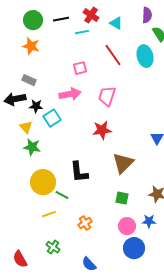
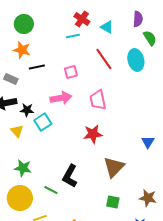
black line: (61, 19) -> (37, 67), moved
gray rectangle: (29, 80) -> (11, 79), moved
pink trapezoid: (107, 96) -> (98, 100), turned -30
green star: (32, 147) -> (23, 168), moved
black L-shape: (79, 172) -> (70, 176), turned 35
yellow circle: (43, 182) -> (20, 198), moved
green line: (62, 195) -> (51, 190), moved

